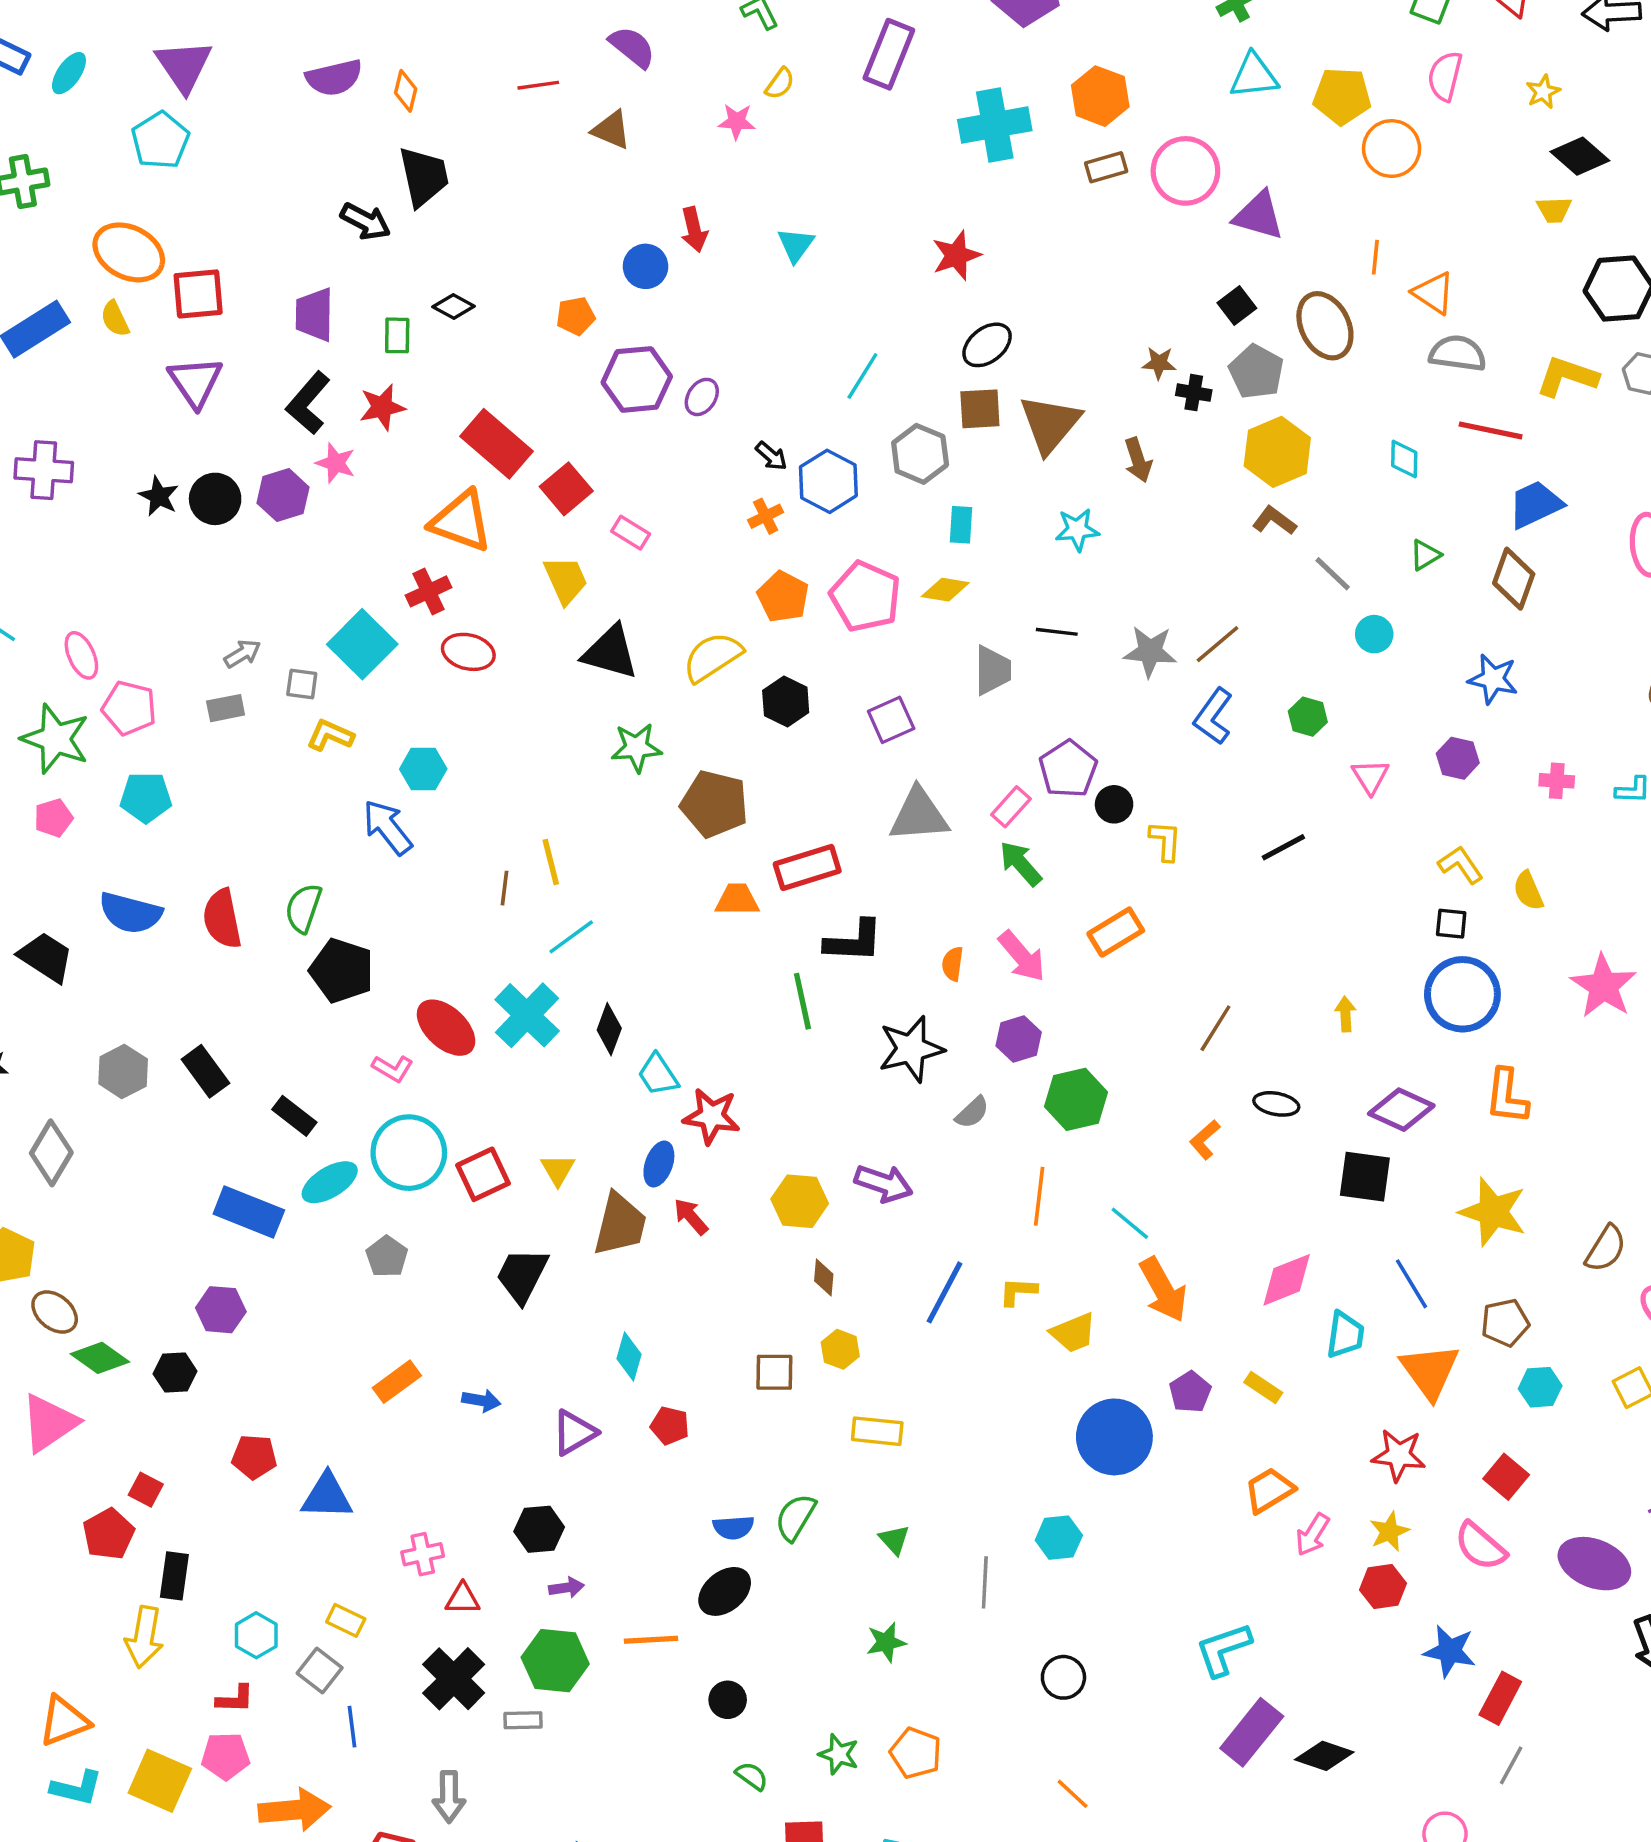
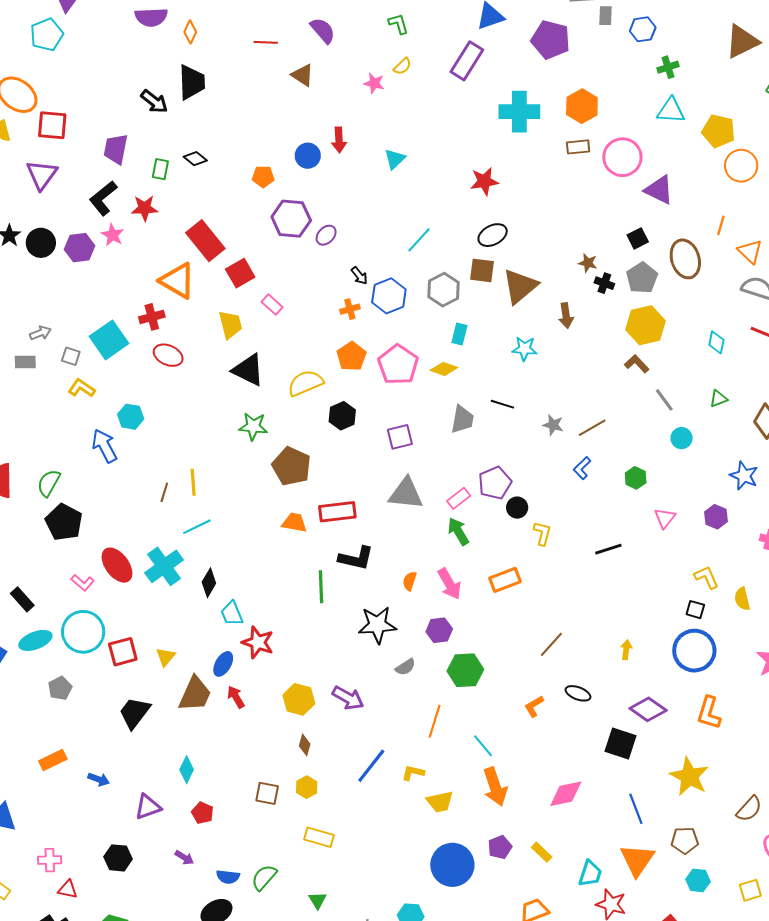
gray star: (1150, 651) -> (553, 425), size x0.7
blue L-shape: (1213, 716) -> (582, 468), size x0.7
cyan trapezoid: (1345, 1335) -> (590, 874), moved
purple arrow: (566, 1588) -> (184, 858), moved, turned 30

